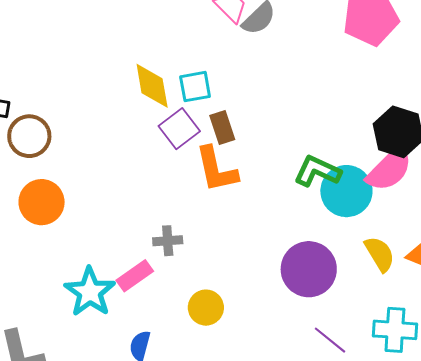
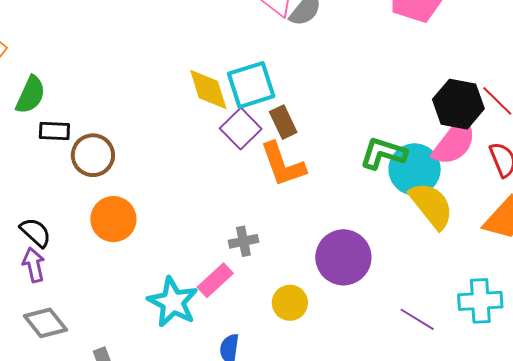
cyan square: (195, 87) -> (251, 85), size x1.4
yellow semicircle: (380, 254) -> (431, 205), moved, size x1.4
purple circle: (309, 269) -> (343, 257), moved

